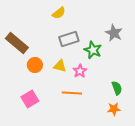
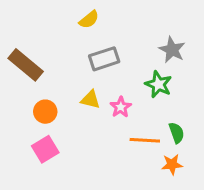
green star: (93, 50) -> (158, 84), moved
orange circle: (35, 65) -> (45, 112), moved
orange line: (72, 93) -> (145, 140), moved

